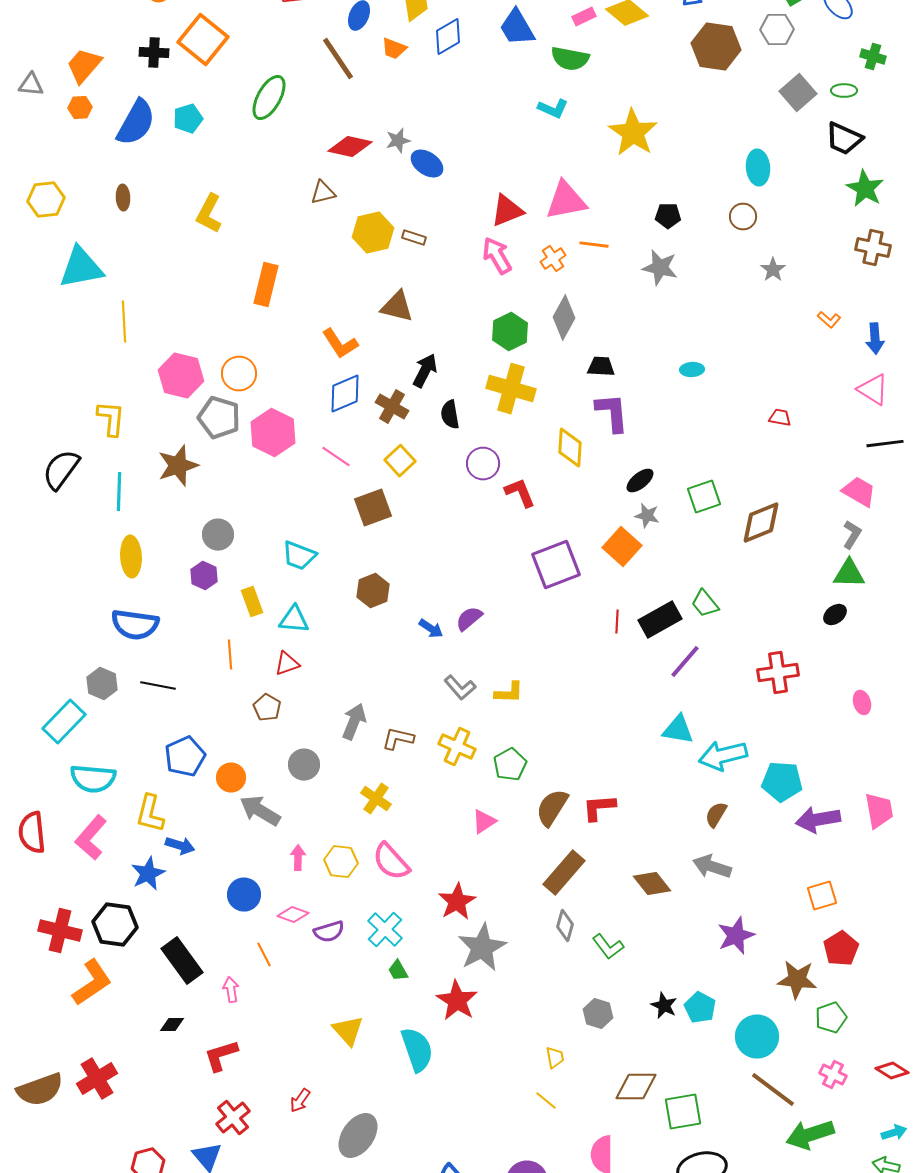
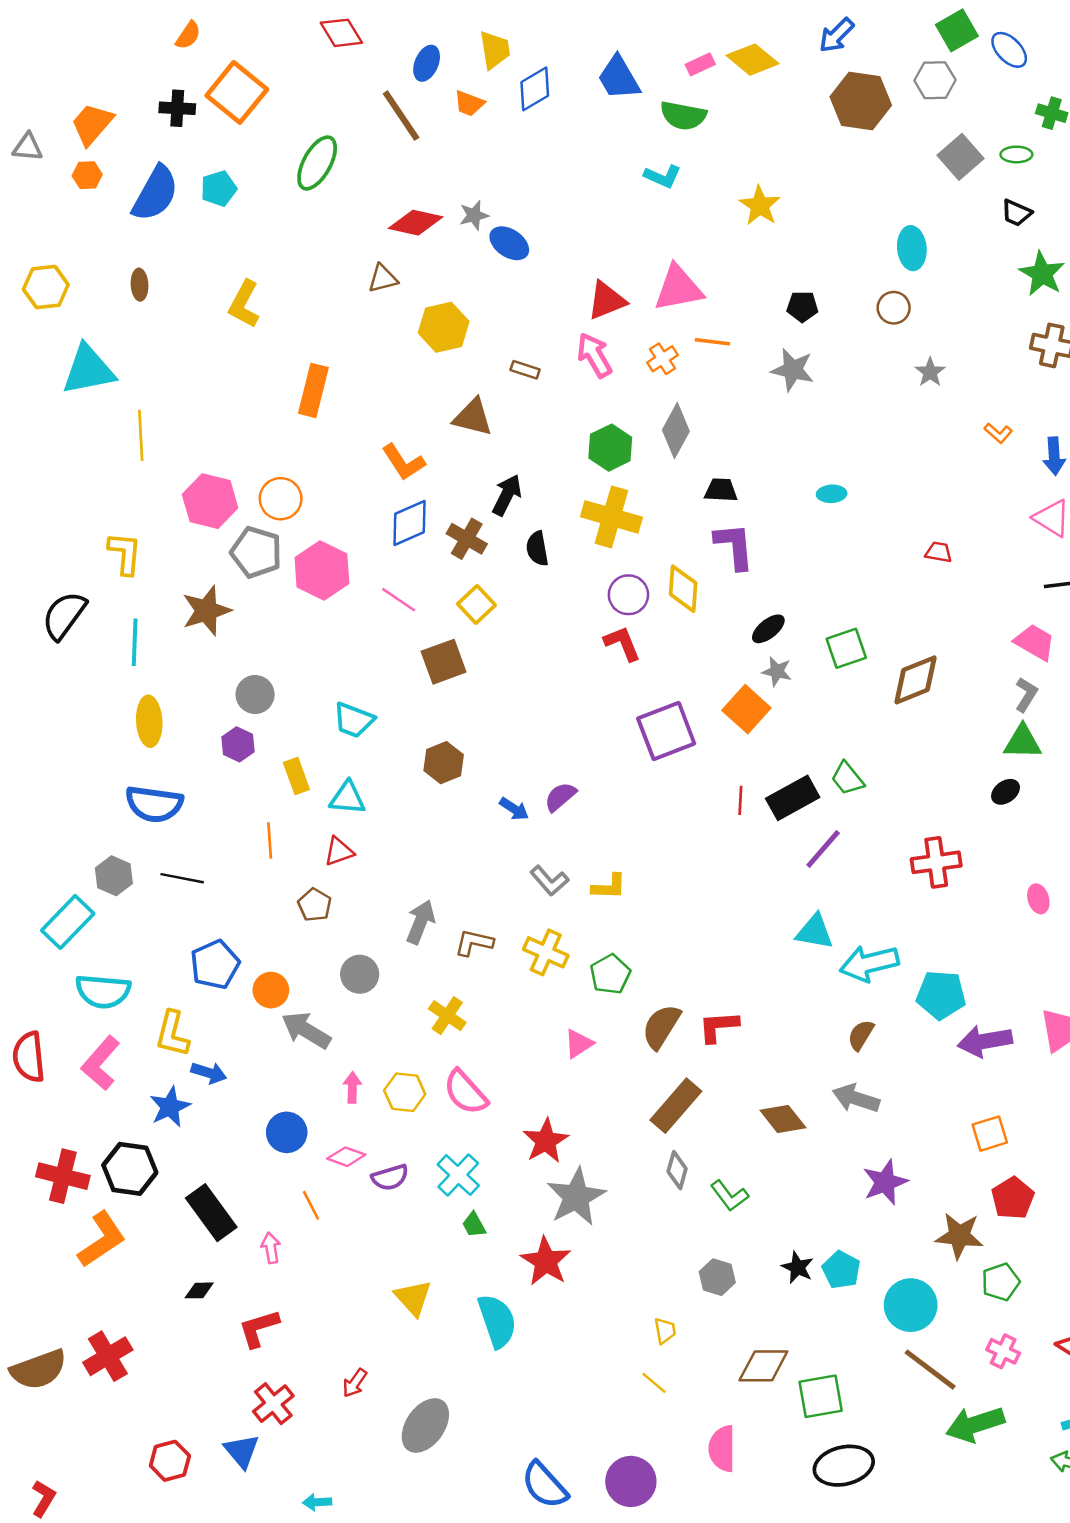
yellow star: (633, 133) -> (760, 206), size x0.7
black trapezoid: (844, 139) -> (1016, 213), size x0.7
brown rectangle: (414, 238) -> (525, 370), moved
purple circle: (483, 464) -> (628, 595), moved

